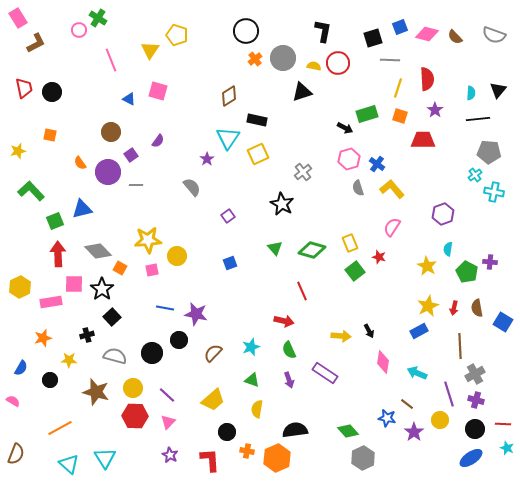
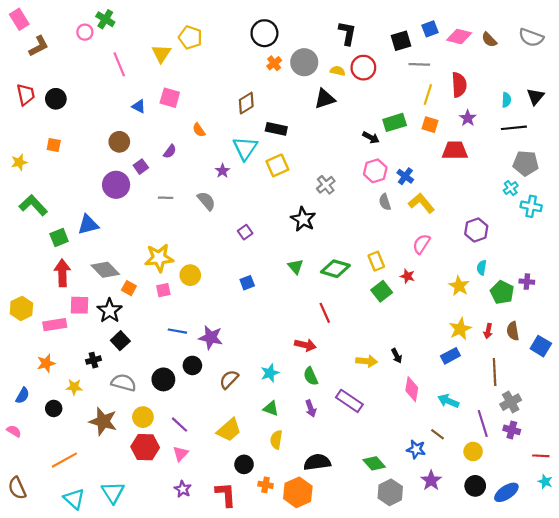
orange semicircle: (80, 163) -> (199, 130), moved
gray line: (136, 185) -> (166, 198), moved
black circle: (475, 429) -> (475, 486), moved
purple star: (414, 432) -> (431, 481), moved
brown semicircle: (16, 454) -> (17, 488), turned 135

